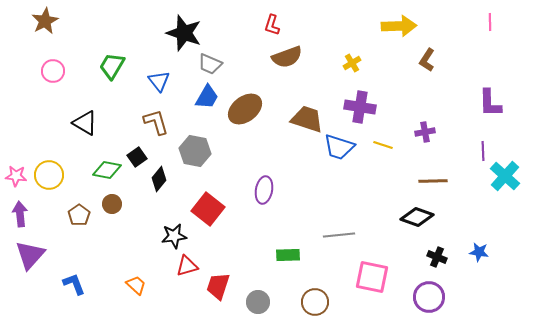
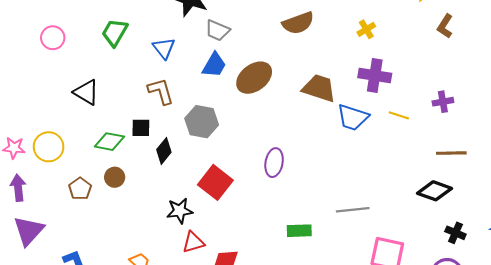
black square: (137, 157) -> (141, 128), turned 36

